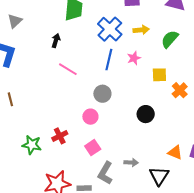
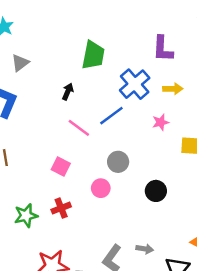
blue line: (109, 60) -> (111, 116), moved, turned 35
black circle: (146, 114) -> (156, 191), moved
green star: (32, 145) -> (26, 216), turned -30
pink square: (93, 148) -> (61, 166), moved, turned -35

